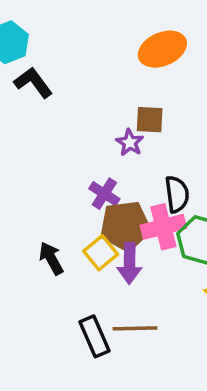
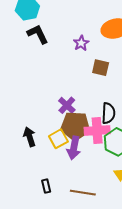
purple star: (130, 143) -> (81, 43), moved
brown line: (135, 328) -> (83, 193), moved
black rectangle: (94, 336) -> (46, 186), size x0.6

